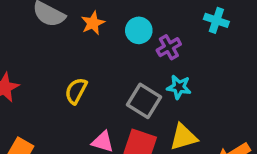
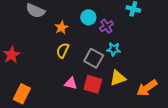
orange star: (93, 23) -> (61, 27), moved
yellow semicircle: (76, 91) -> (63, 50), moved

